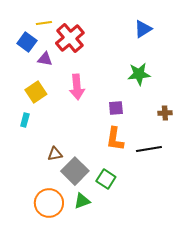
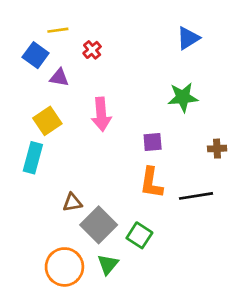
red cross: (70, 38) -> (92, 50), size x0.5
cyan rectangle: (25, 120) -> (33, 158), size x1.6
green triangle: (82, 201) -> (108, 264), turned -30

